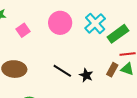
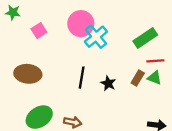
cyan cross: (95, 23) -> (96, 37), moved
black line: (62, 71) -> (82, 78), turned 66

